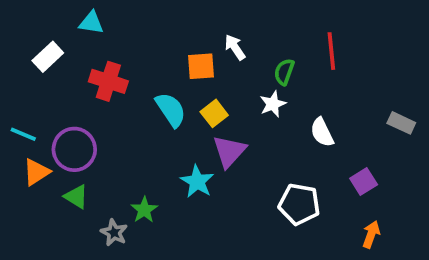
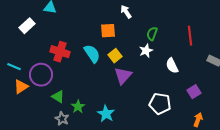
white arrow: (235, 47) -> (126, 12), moved
red line: (331, 51) -> (190, 36), moved
red cross: (108, 81) -> (60, 52), moved
cyan star: (197, 181) -> (106, 114), moved
green triangle: (76, 197) -> (58, 97), moved

